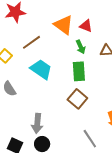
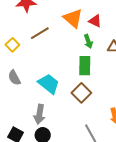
cyan trapezoid: (41, 69) -> (49, 84), moved

